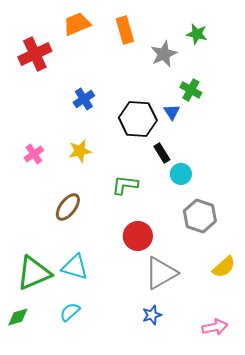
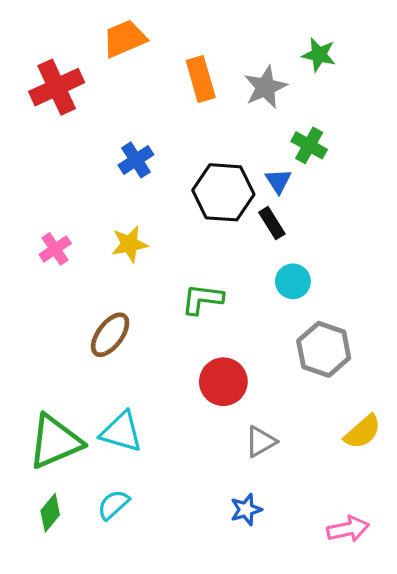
orange rectangle: (125, 30) -> (201, 79), moved
black rectangle: (162, 153) -> (272, 223), moved
gray triangle: (161, 273) -> (261, 442), size x0.6
green diamond: (18, 317) -> (50, 513), moved, turned -35

